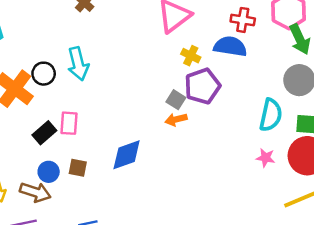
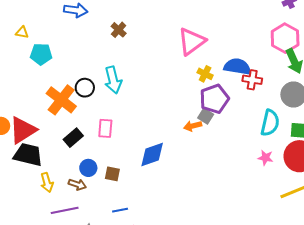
red cross: (243, 20) -> (252, 80), moved
gray square: (176, 100) -> (206, 116), moved
black rectangle: (44, 133) -> (73, 138), moved
brown square: (78, 168) -> (112, 174), moved
brown arrow: (35, 192) -> (77, 184), size x0.7

